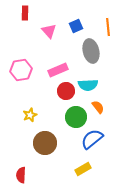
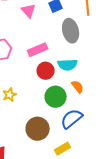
brown circle: (45, 143) -> (38, 129), moved

